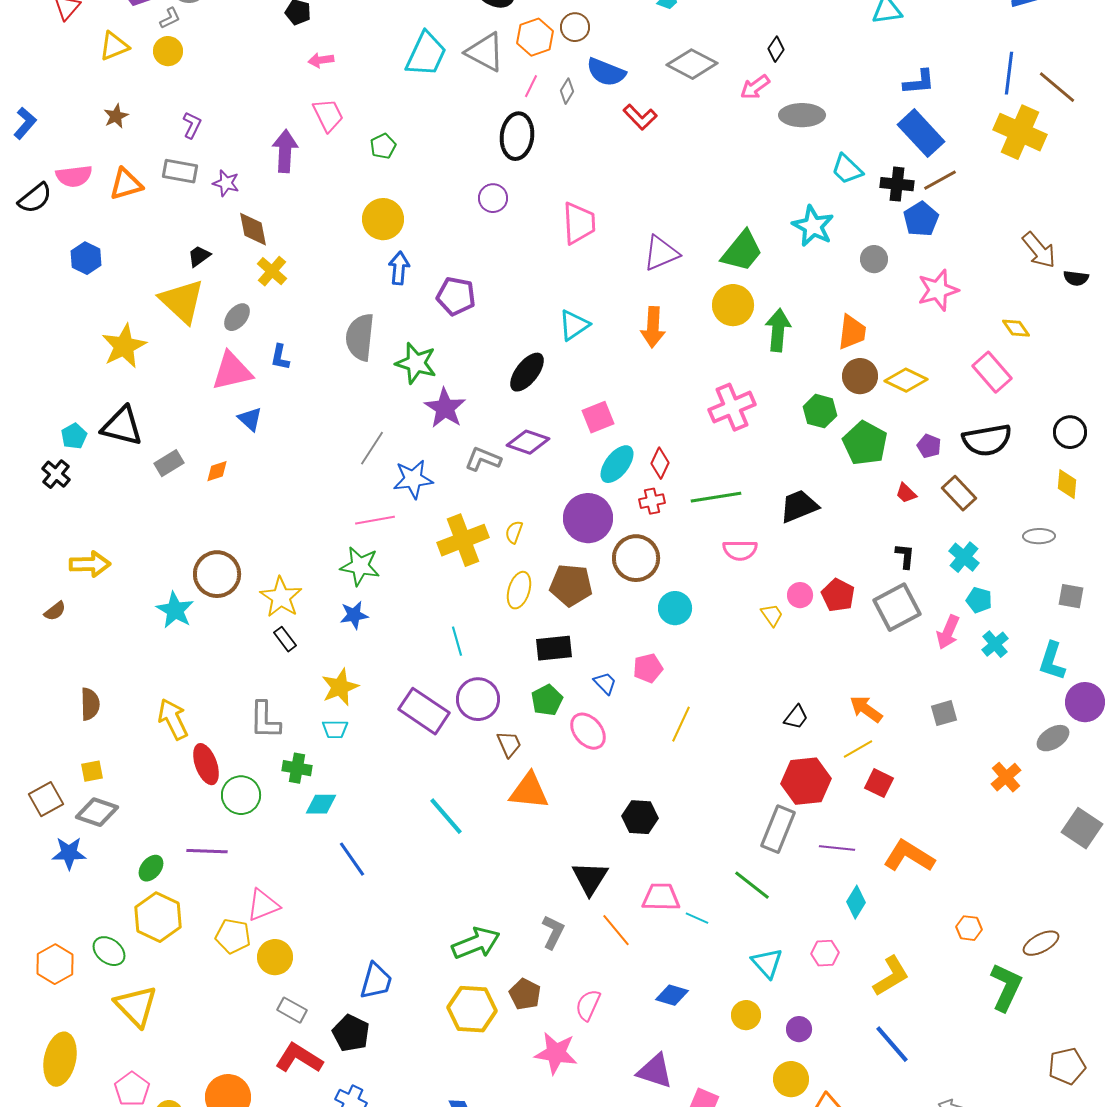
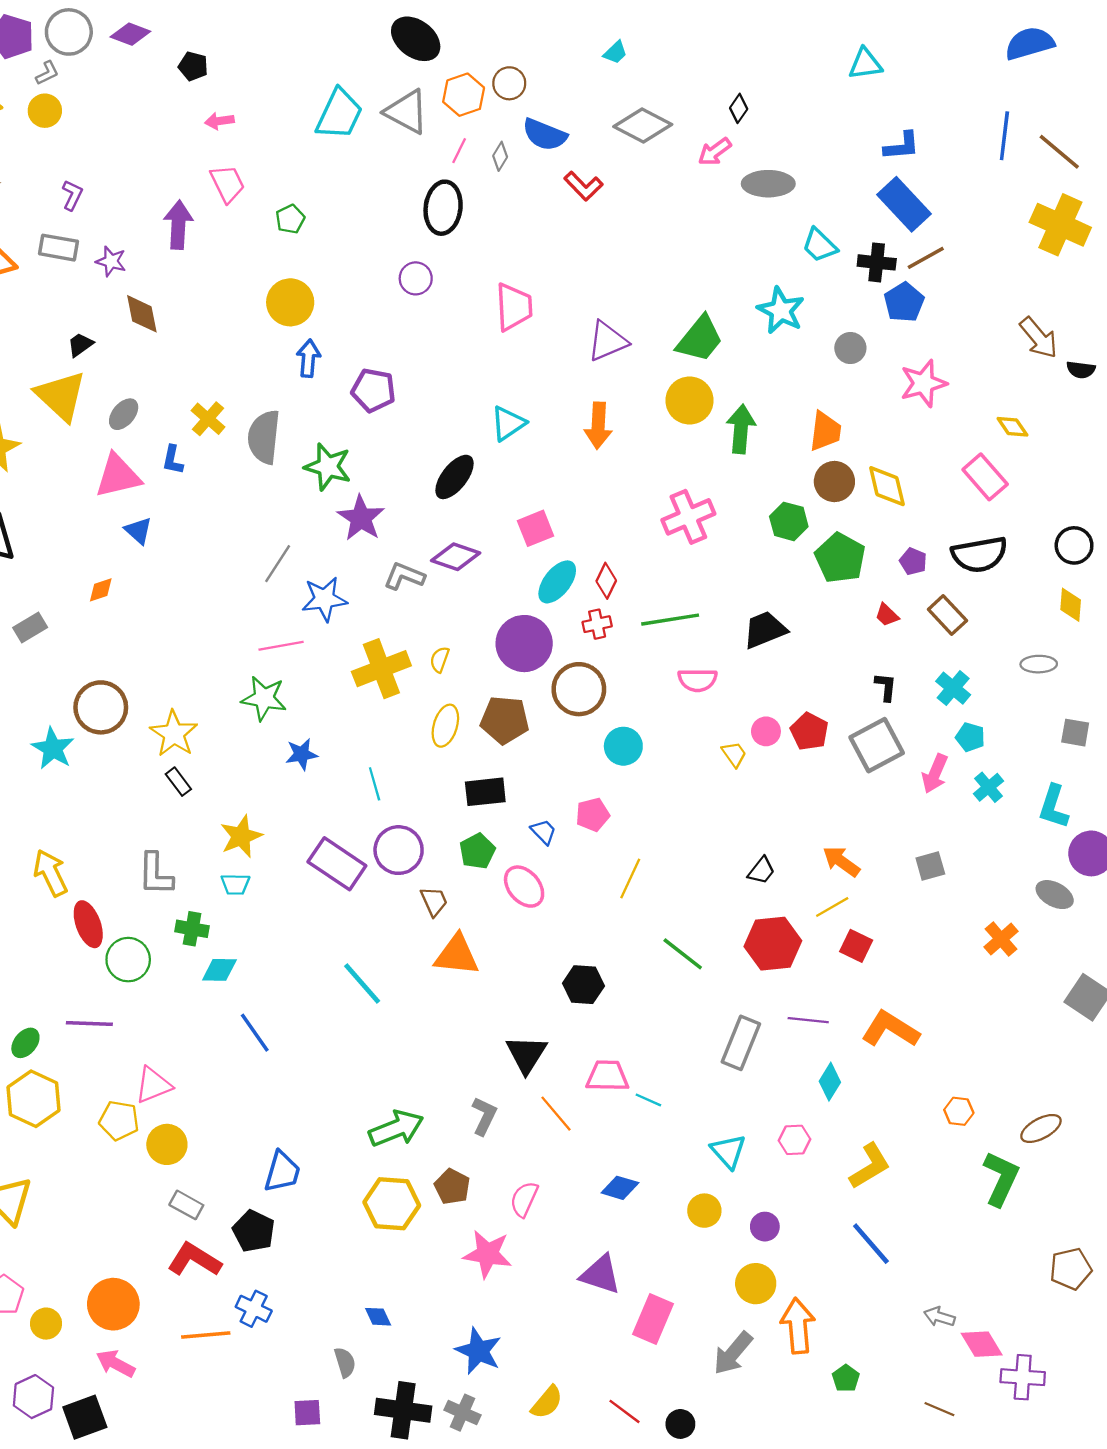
yellow cross: (1020, 132) -> (1060, 225), moved
yellow cross: (272, 271) -> (208, 419), moved
yellow diamond: (906, 380) -> (887, 486), turned 51
gray rectangle: (169, 463) -> (30, 628), moved
blue star: (354, 615) -> (302, 754), moved
gray ellipse: (1053, 738) -> (1055, 895), turned 60
gray rectangle: (778, 829) -> (741, 1043), moved
green line: (752, 885) -> (683, 954), moved

